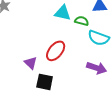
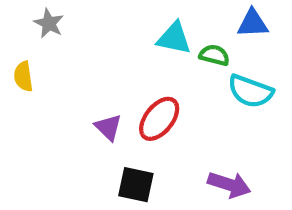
purple triangle: (31, 63) -> (108, 127), moved
purple arrow: (97, 68) -> (229, 185), moved

